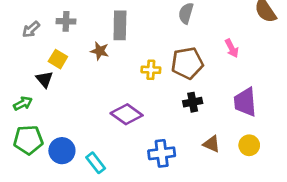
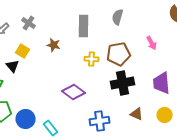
gray cross: (66, 21) -> (29, 23), turned 32
gray rectangle: (120, 25) -> (84, 26), moved
black cross: (193, 102) -> (123, 83), size x1.6

